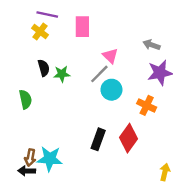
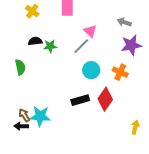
black semicircle: (44, 68) -> (35, 41), turned -80
cyan circle: (111, 90) -> (91, 70), moved
black rectangle: (98, 139) -> (80, 100), turned 54
brown arrow: (30, 158) -> (24, 115), turned 136

